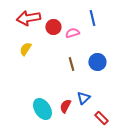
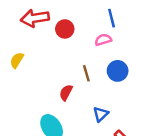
pink semicircle: (72, 33) -> (103, 40), moved
yellow semicircle: (25, 49) -> (17, 60), moved
red semicircle: (65, 106) -> (66, 93), moved

